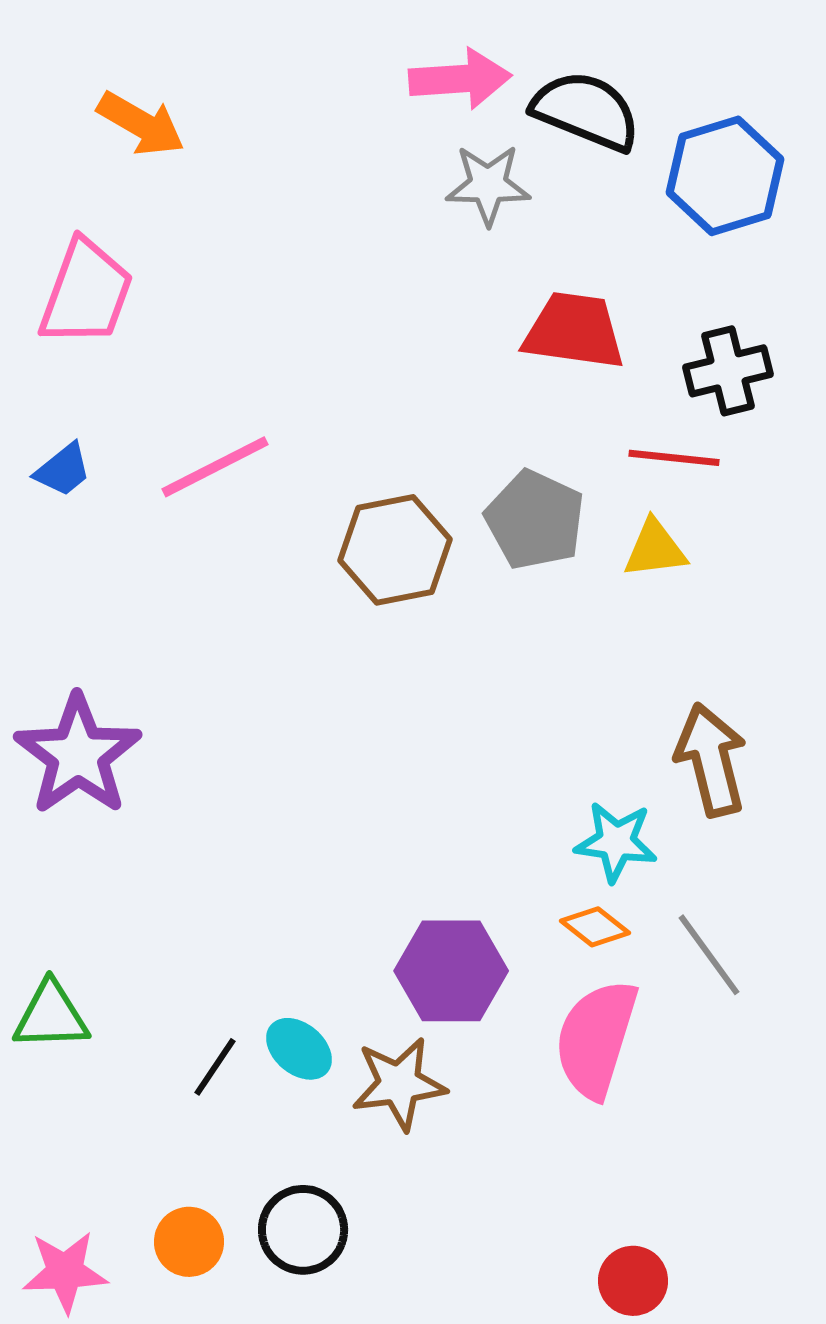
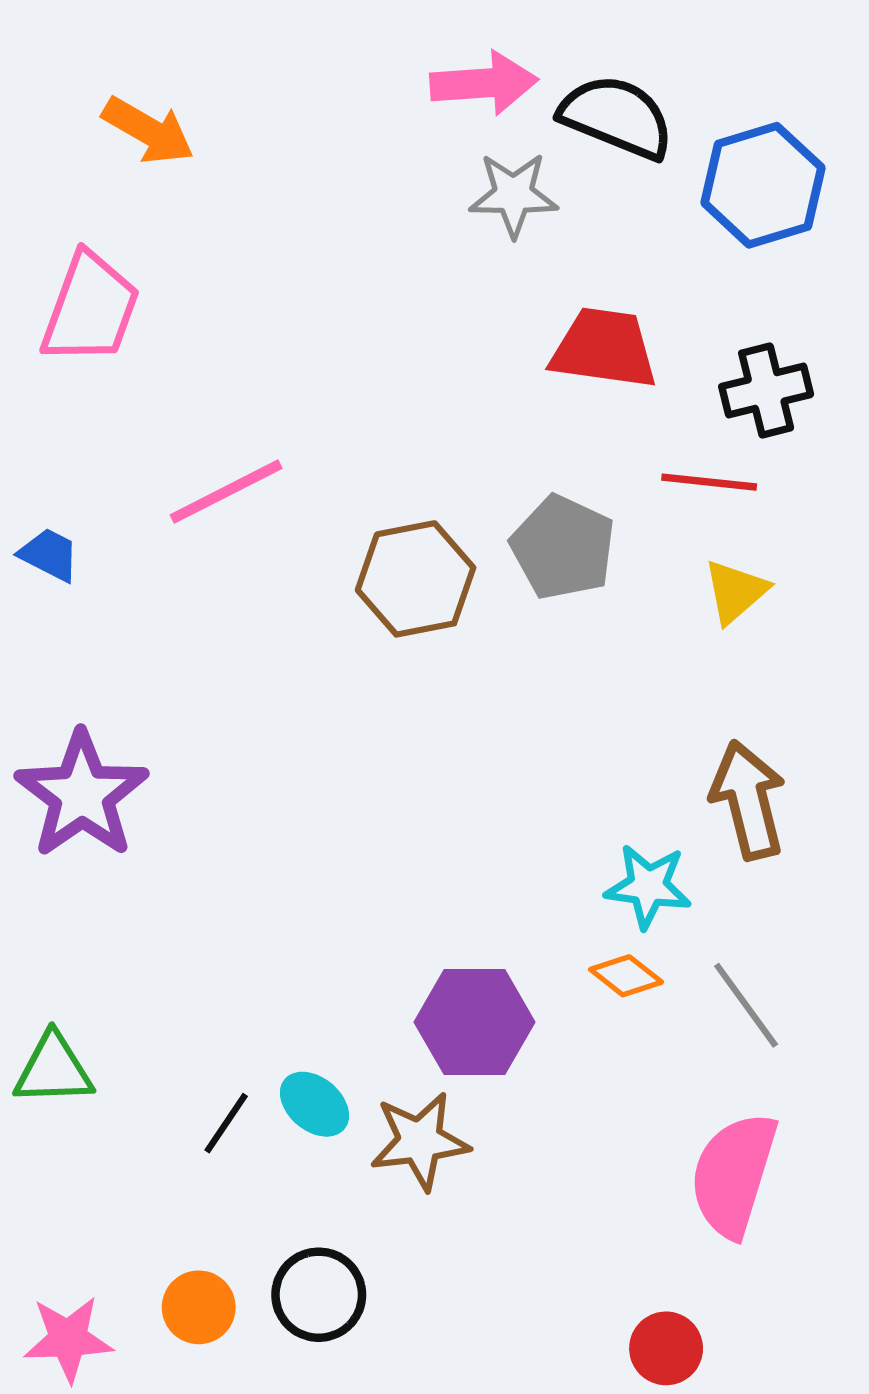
blue trapezoid: (63, 470) -> (49, 555), moved, turned -114
yellow triangle: (655, 549) -> (736, 592), moved, turned -34
pink semicircle: (596, 1039) -> (733, 1175), moved

